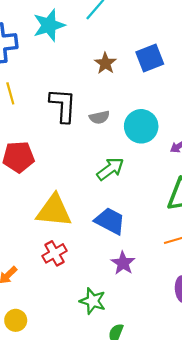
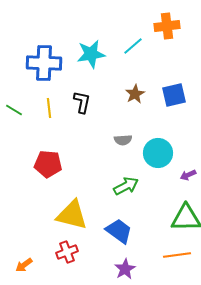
black L-shape: (63, 105) -> (82, 102), moved, size x0.7

